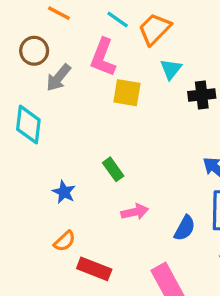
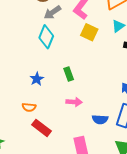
cyan diamond: (28, 125) -> (46, 37), moved
blue semicircle: (185, 228) -> (100, 119), turned 49
orange semicircle: (65, 241) -> (29, 107), turned 32

